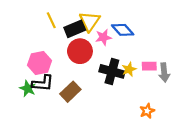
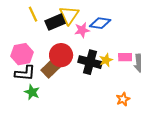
blue diamond: (123, 30) -> (100, 23), turned -40
red circle: (80, 51) -> (61, 55), moved
green star: (28, 89) -> (32, 92), moved
brown rectangle: (70, 92) -> (51, 68), moved

